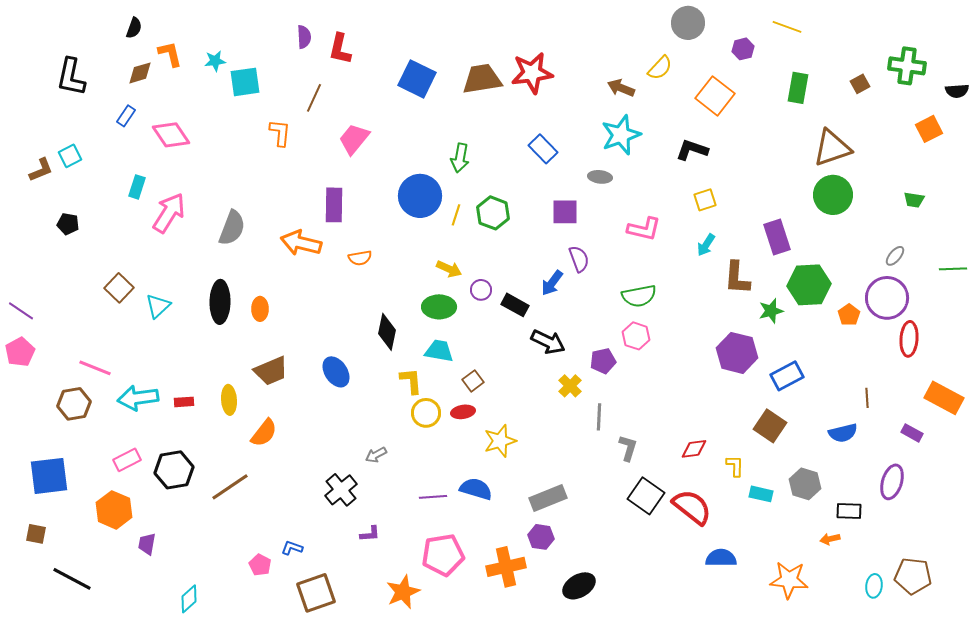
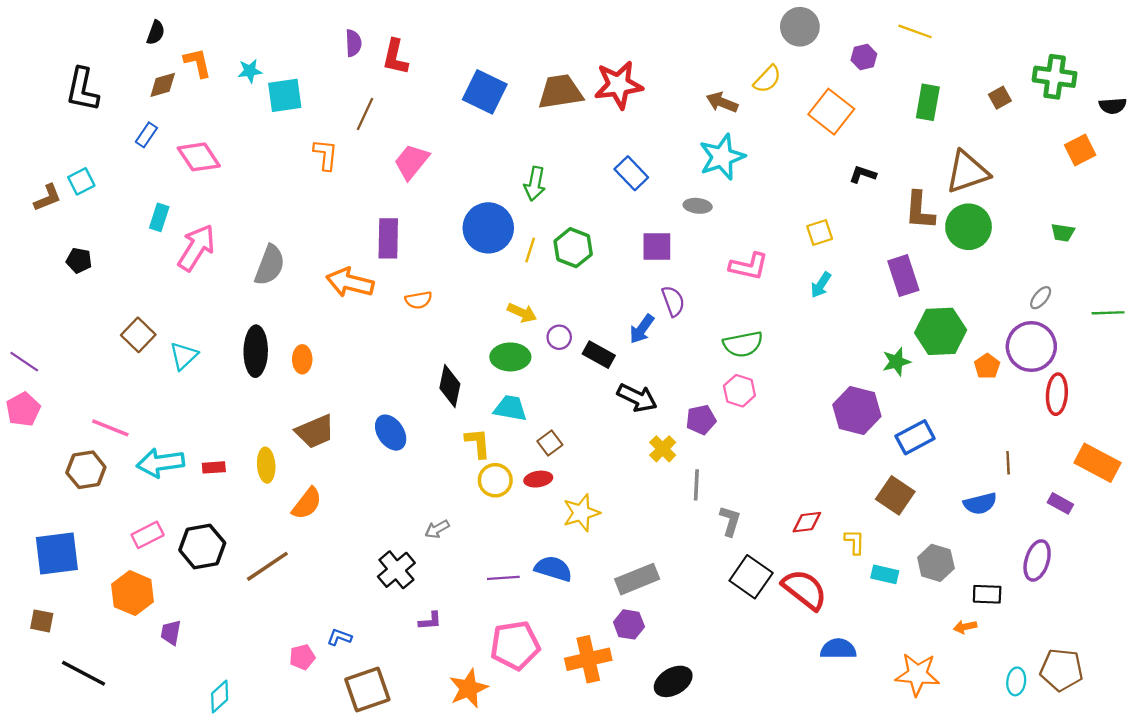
black L-shape: (692, 150) -> (863, 174), moved, size x0.7
brown L-shape: (737, 278) -> (920, 210), moved
pink pentagon: (260, 565) -> (302, 657), turned 30

